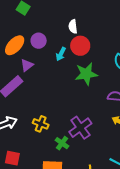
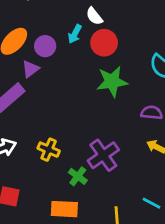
white semicircle: (73, 26) -> (94, 16), turned -32
purple circle: (39, 41) -> (45, 46), moved
cyan arrow: (61, 54) -> (75, 34), moved

